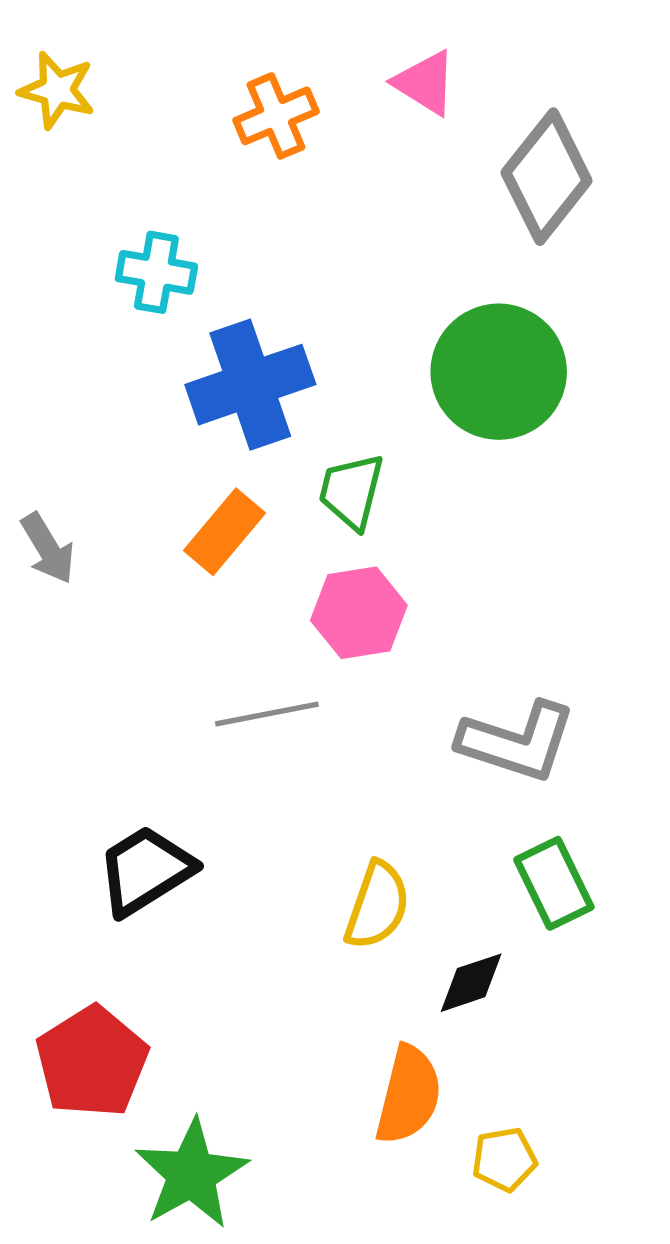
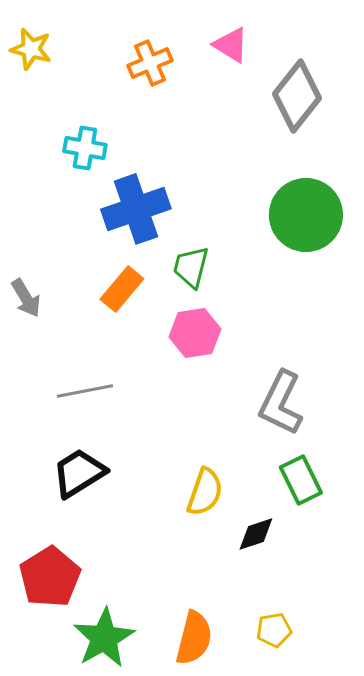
green circle: (499, 372) -> (306, 215), moved
gray line: (267, 714) -> (85, 391), moved
gray L-shape: (517, 742) -> (281, 403), turned 98
orange semicircle: (409, 1095) -> (194, 638), moved

